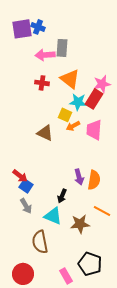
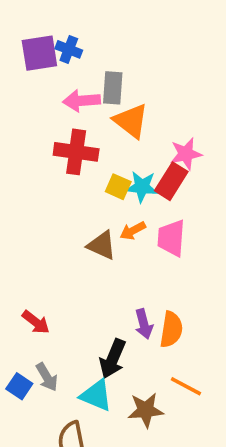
orange triangle: (70, 79) -> (131, 121), moved
red cross: (42, 83) -> (76, 152), size x1.6
yellow square: (65, 115) -> (118, 187), moved
brown triangle: (45, 133) -> (102, 245), moved
blue square: (26, 186) -> (19, 386), moved
black arrow: (62, 196) -> (113, 359), size x1.5

